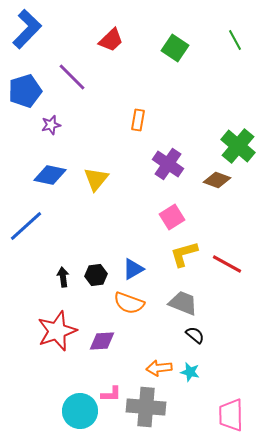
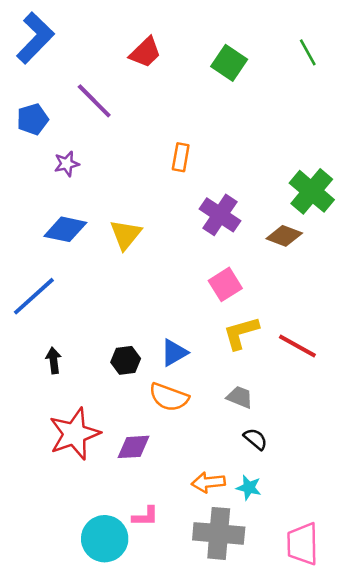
blue pentagon: (25, 91) -> (33, 119), size x0.7
black arrow: (63, 277) -> (54, 360), moved
gray trapezoid: (183, 303) -> (240, 397), size x0.7
gray cross: (146, 407) -> (219, 533), moved

